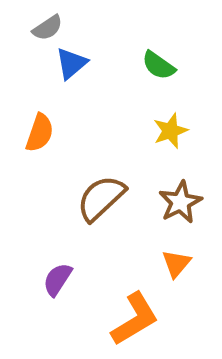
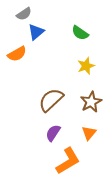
orange semicircle: (40, 133) -> (17, 54), moved, turned 42
purple semicircle: (57, 279) -> (53, 133), moved

